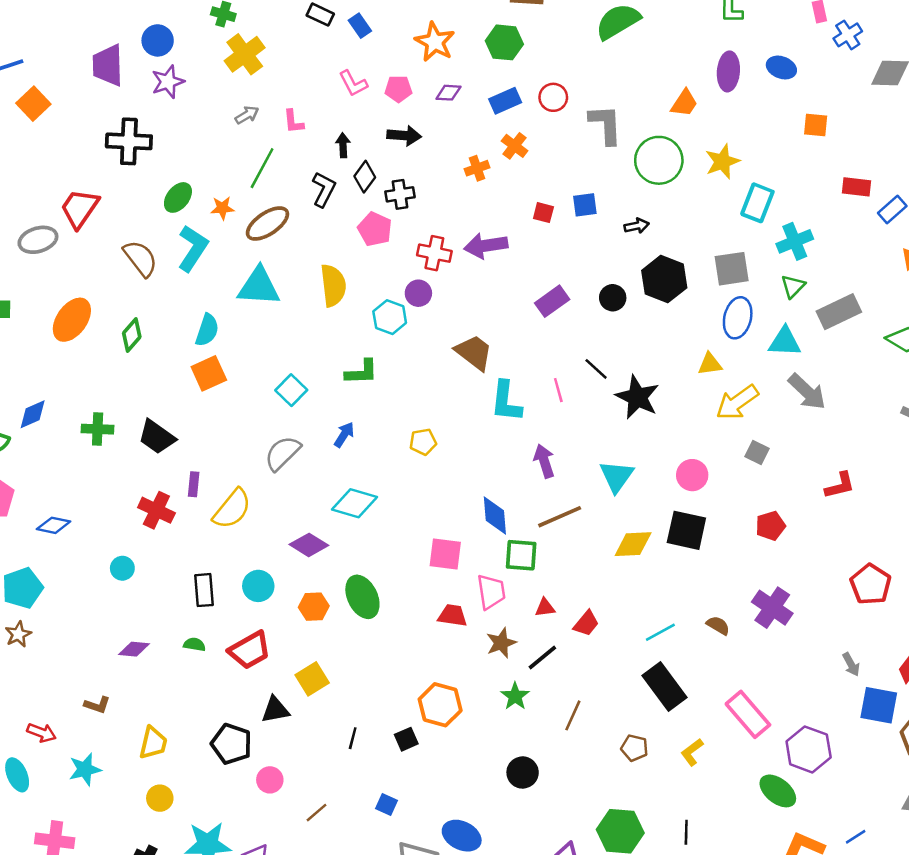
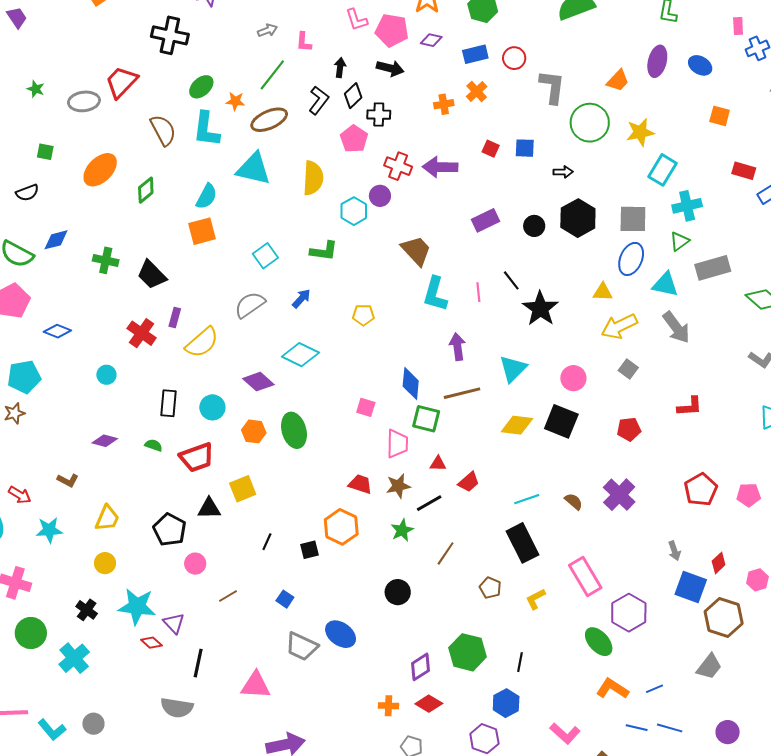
pink pentagon: (398, 89) -> (392, 30), size x1.5
cyan L-shape: (193, 248) -> (206, 129), turned 144
pink square: (445, 554) -> (366, 407), size x0.7
red trapezoid: (452, 615) -> (360, 484), moved

